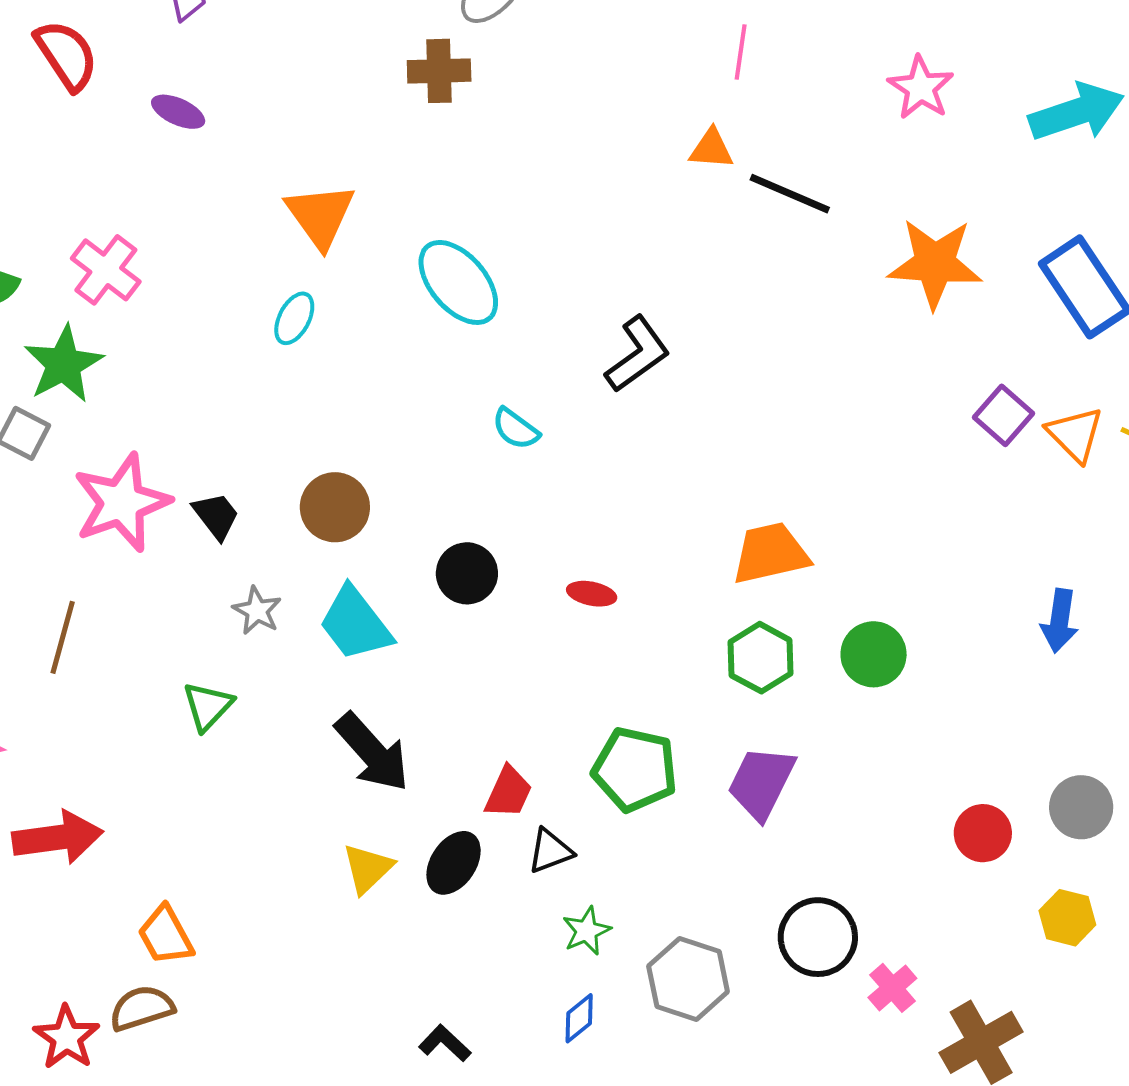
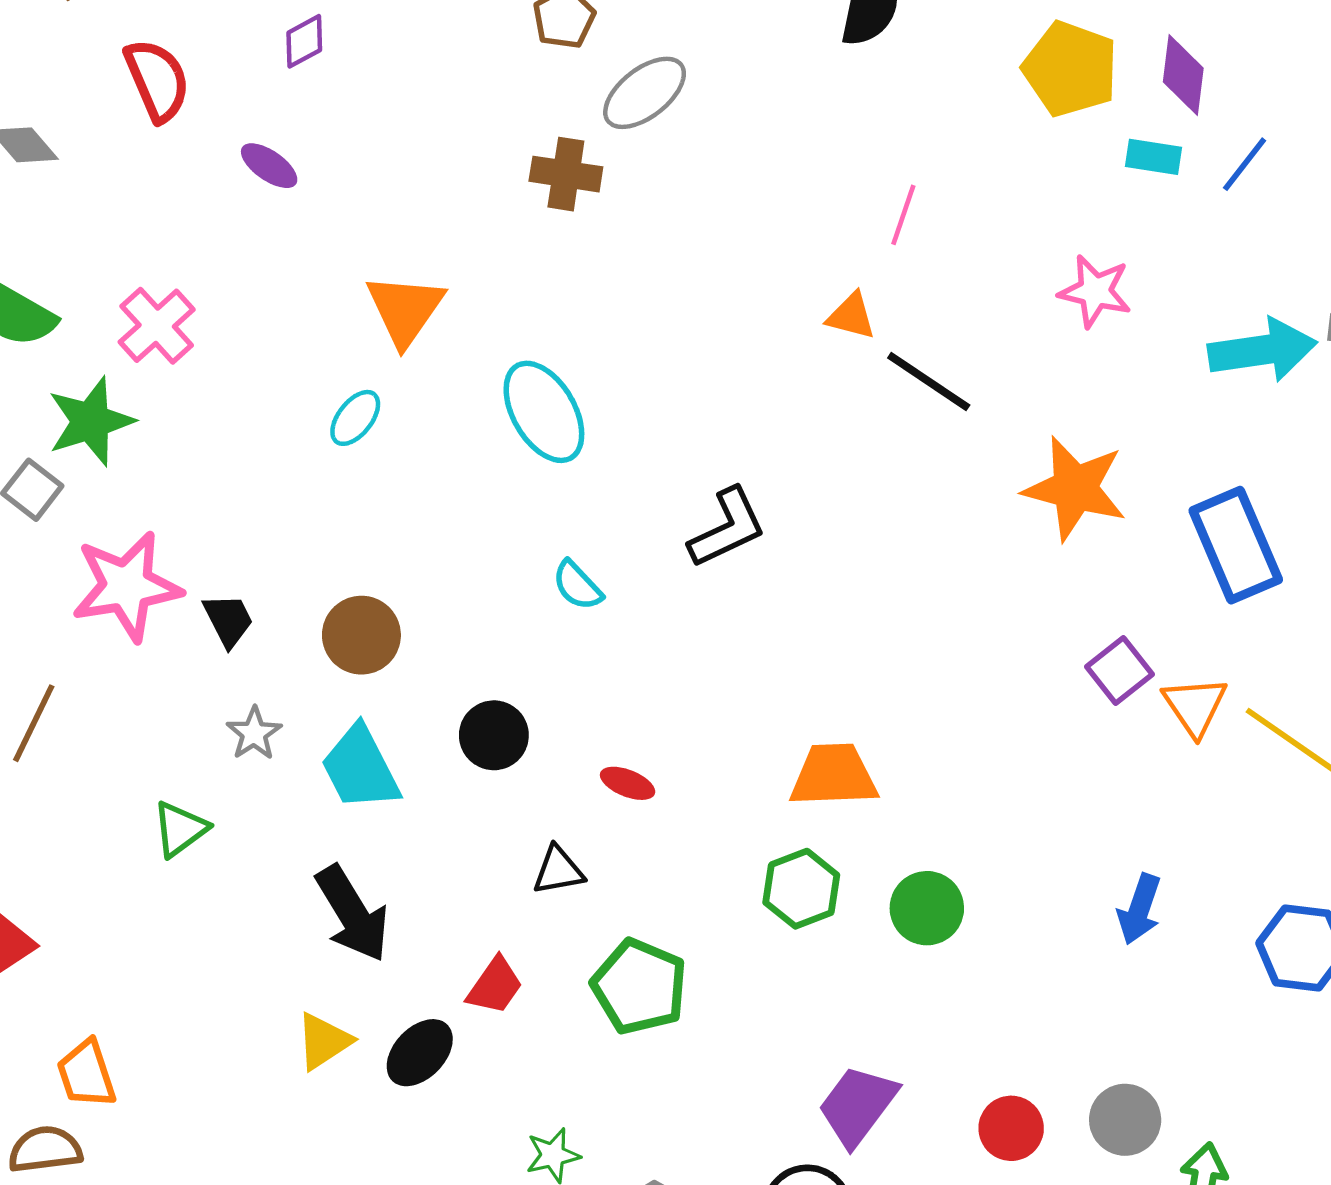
pink star: (921, 88) -> (1095, 291), turned -30
purple trapezoid: (761, 783) -> (858, 1106), moved
black triangle: (550, 851) -> (558, 870), moved

